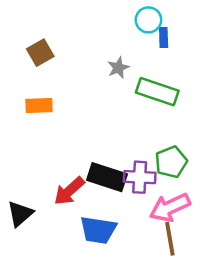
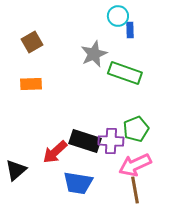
gray star: (118, 68) -> (94, 54), size x1.5

